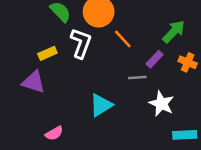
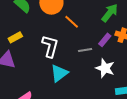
white L-shape: (81, 43) -> (50, 46), moved
purple rectangle: (154, 59) -> (105, 40), moved

